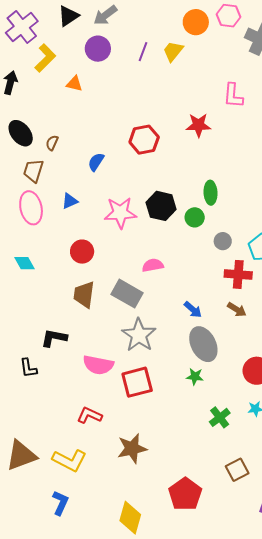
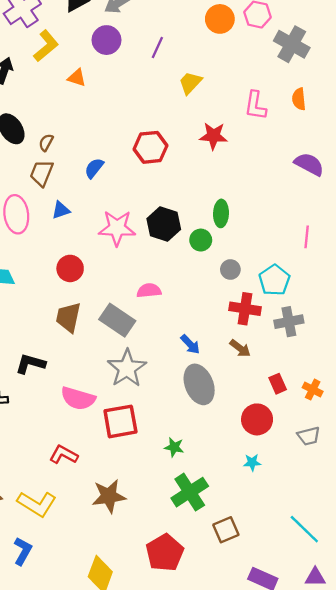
yellow trapezoid: (173, 51) -> (190, 83), moved
brown trapezoid: (33, 171) -> (42, 173), moved
green star: (195, 377) -> (174, 447), moved
green cross: (220, 417) -> (190, 492), moved, size x1.5

